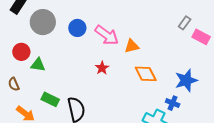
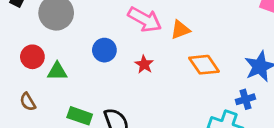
blue circle: (77, 28) -> (104, 50), moved
blue cross: (173, 103) -> (245, 99), turned -32

